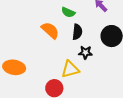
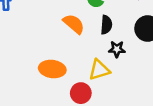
orange ellipse: (14, 67) -> (52, 69), moved

